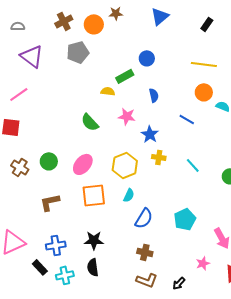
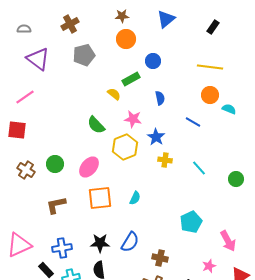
orange circle: (94, 24) -> (126, 39), moved
yellow semicircle: (108, 91) -> (114, 94), turned 32
yellow hexagon: (125, 165) -> (125, 147), moved
blue semicircle: (144, 218) -> (130, 242), moved
brown cross: (145, 252) -> (160, 258), moved

